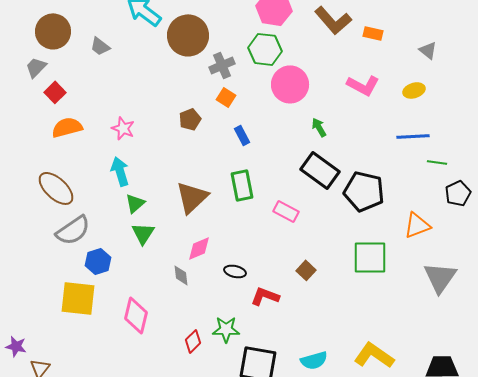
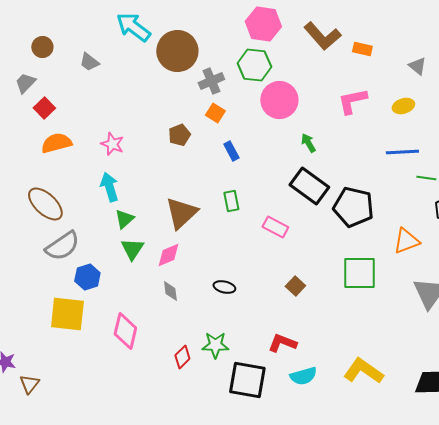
brown circle: (53, 31) -> (42, 47), size x0.6
pink L-shape: (363, 85) -> (352, 101), turned 140
green rectangle: (242, 185) -> (231, 201), size x0.7
pink diamond: (199, 248) -> (168, 255), moved
red L-shape: (265, 296) -> (282, 343), moved

